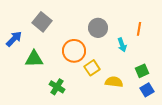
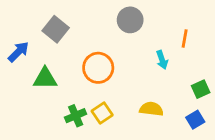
gray circle: (98, 28) -> (130, 20), moved
yellow square: (92, 68) -> (102, 113), moved
green square: (142, 71) -> (201, 89), moved
green cross: (57, 87) -> (76, 116), turned 35

